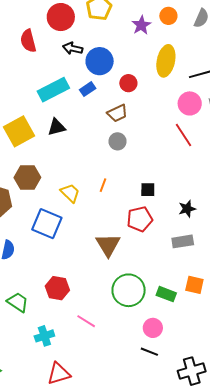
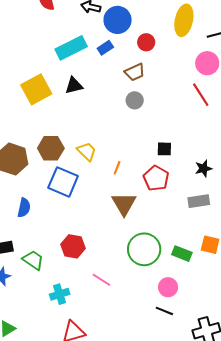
brown hexagon: (27, 177) -> (51, 148), moved
orange line: (103, 185) -> (117, 168), moved
red pentagon: (140, 219) -> (156, 178), turned -30

